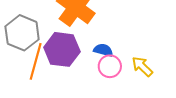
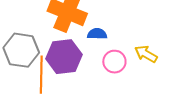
blue semicircle: (103, 50) -> (97, 34), moved

